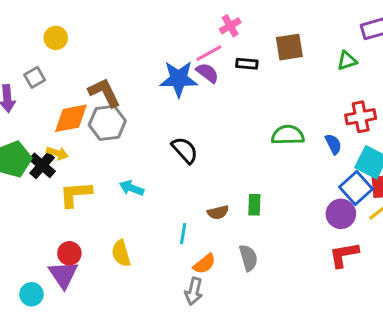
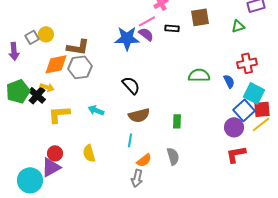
yellow circle: (56, 38) -> (46, 34), moved
brown L-shape: (104, 93) -> (78, 47), turned 125
brown semicircle: (218, 212) -> (139, 115), moved, size x1.5
purple triangle: (63, 275) -> (51, 167), turned 35
cyan circle: (31, 294) -> (30, 180), size x1.6

